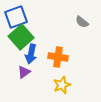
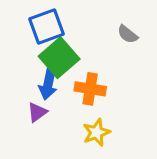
blue square: (16, 17) -> (47, 26), moved
green square: (21, 37) -> (59, 58), moved

